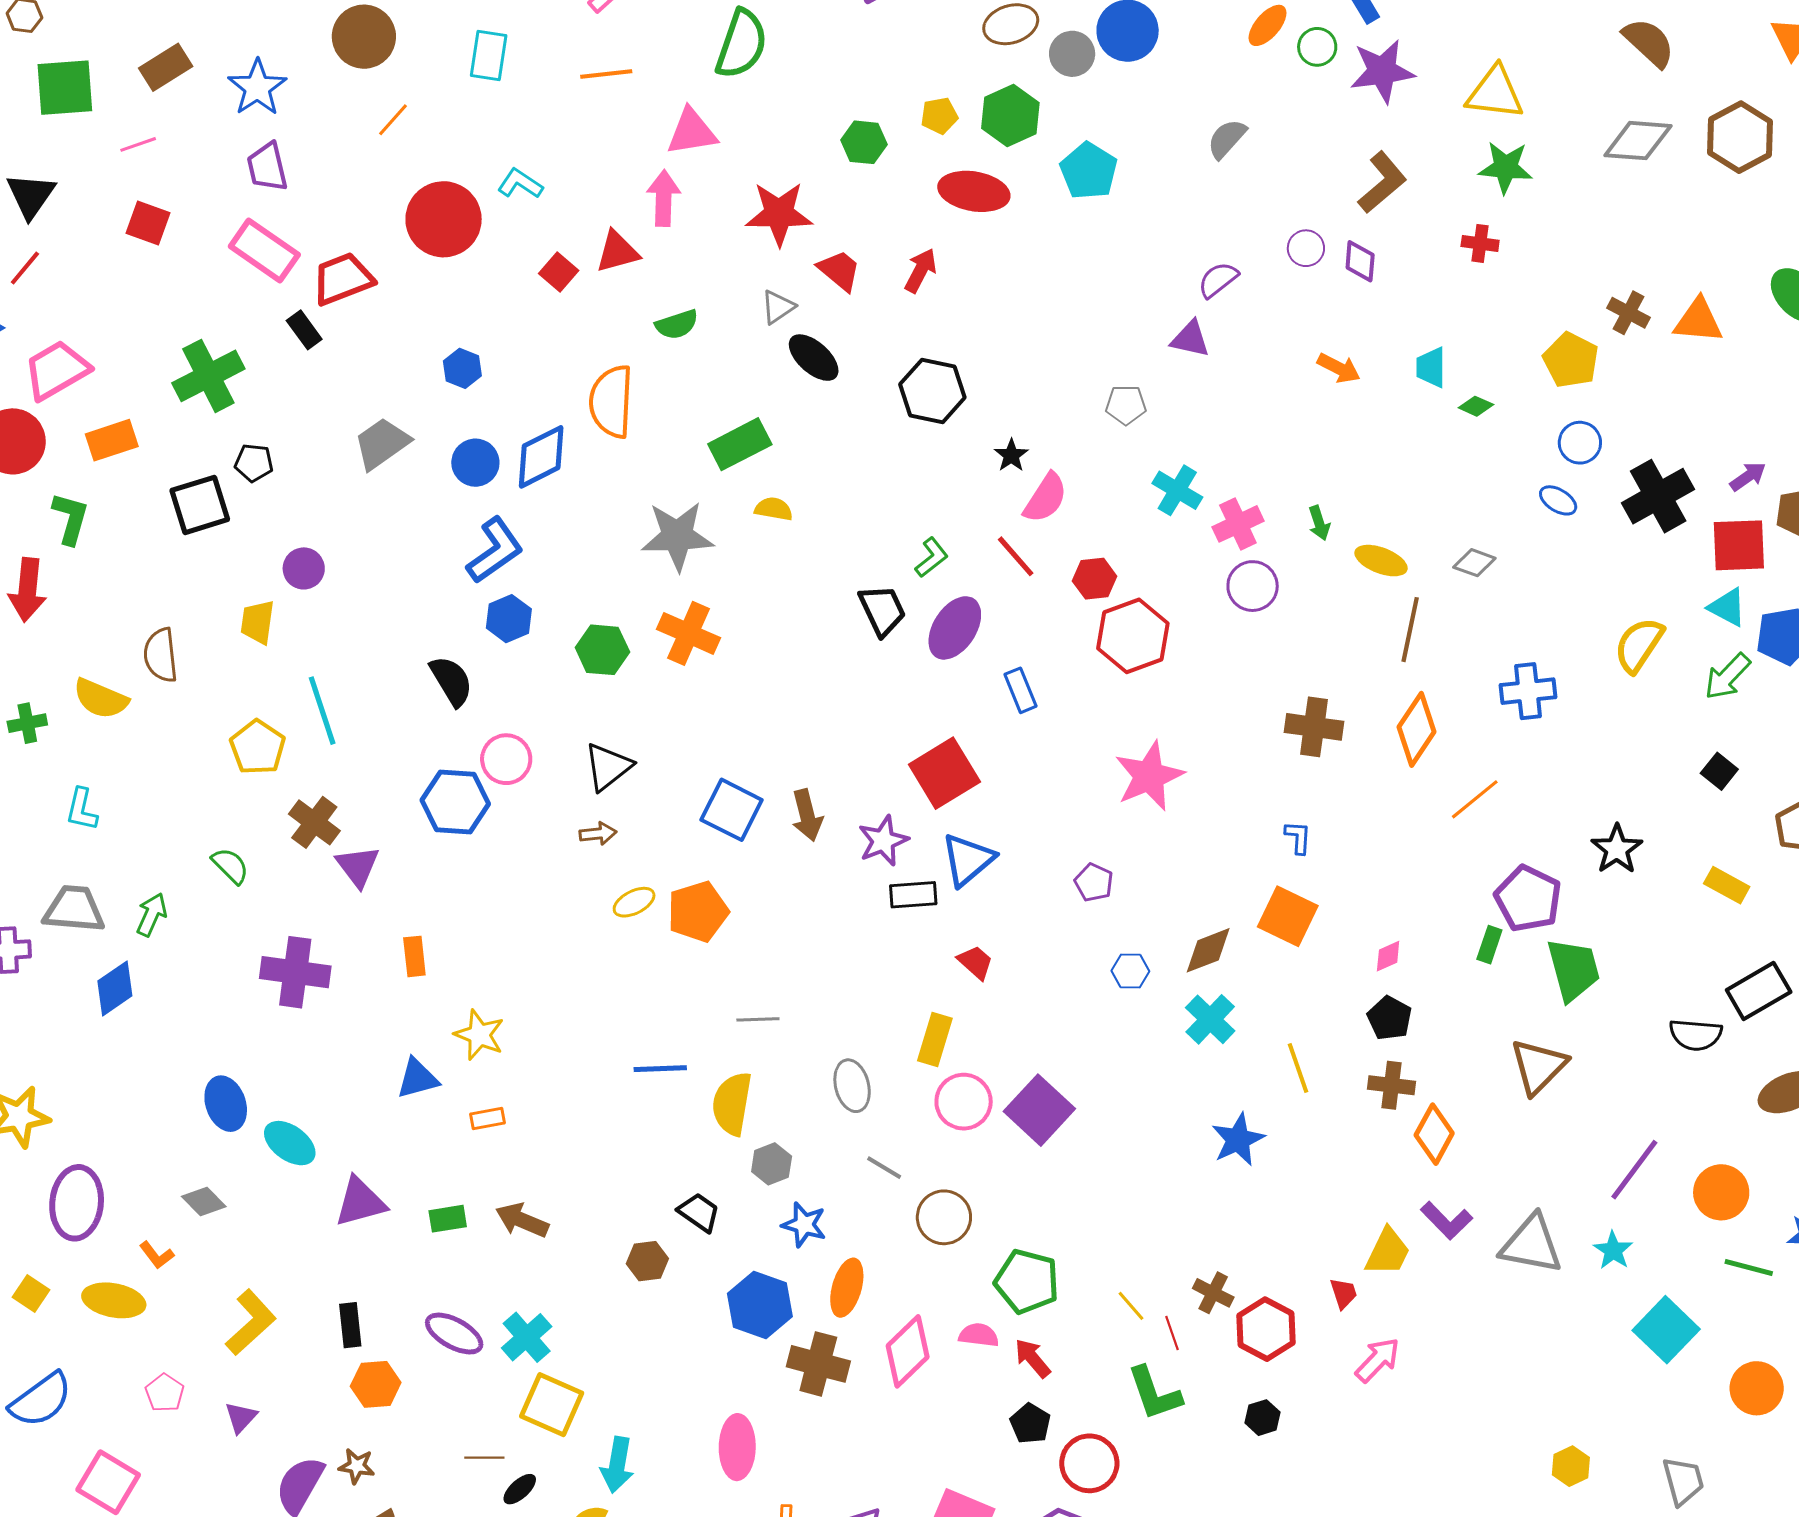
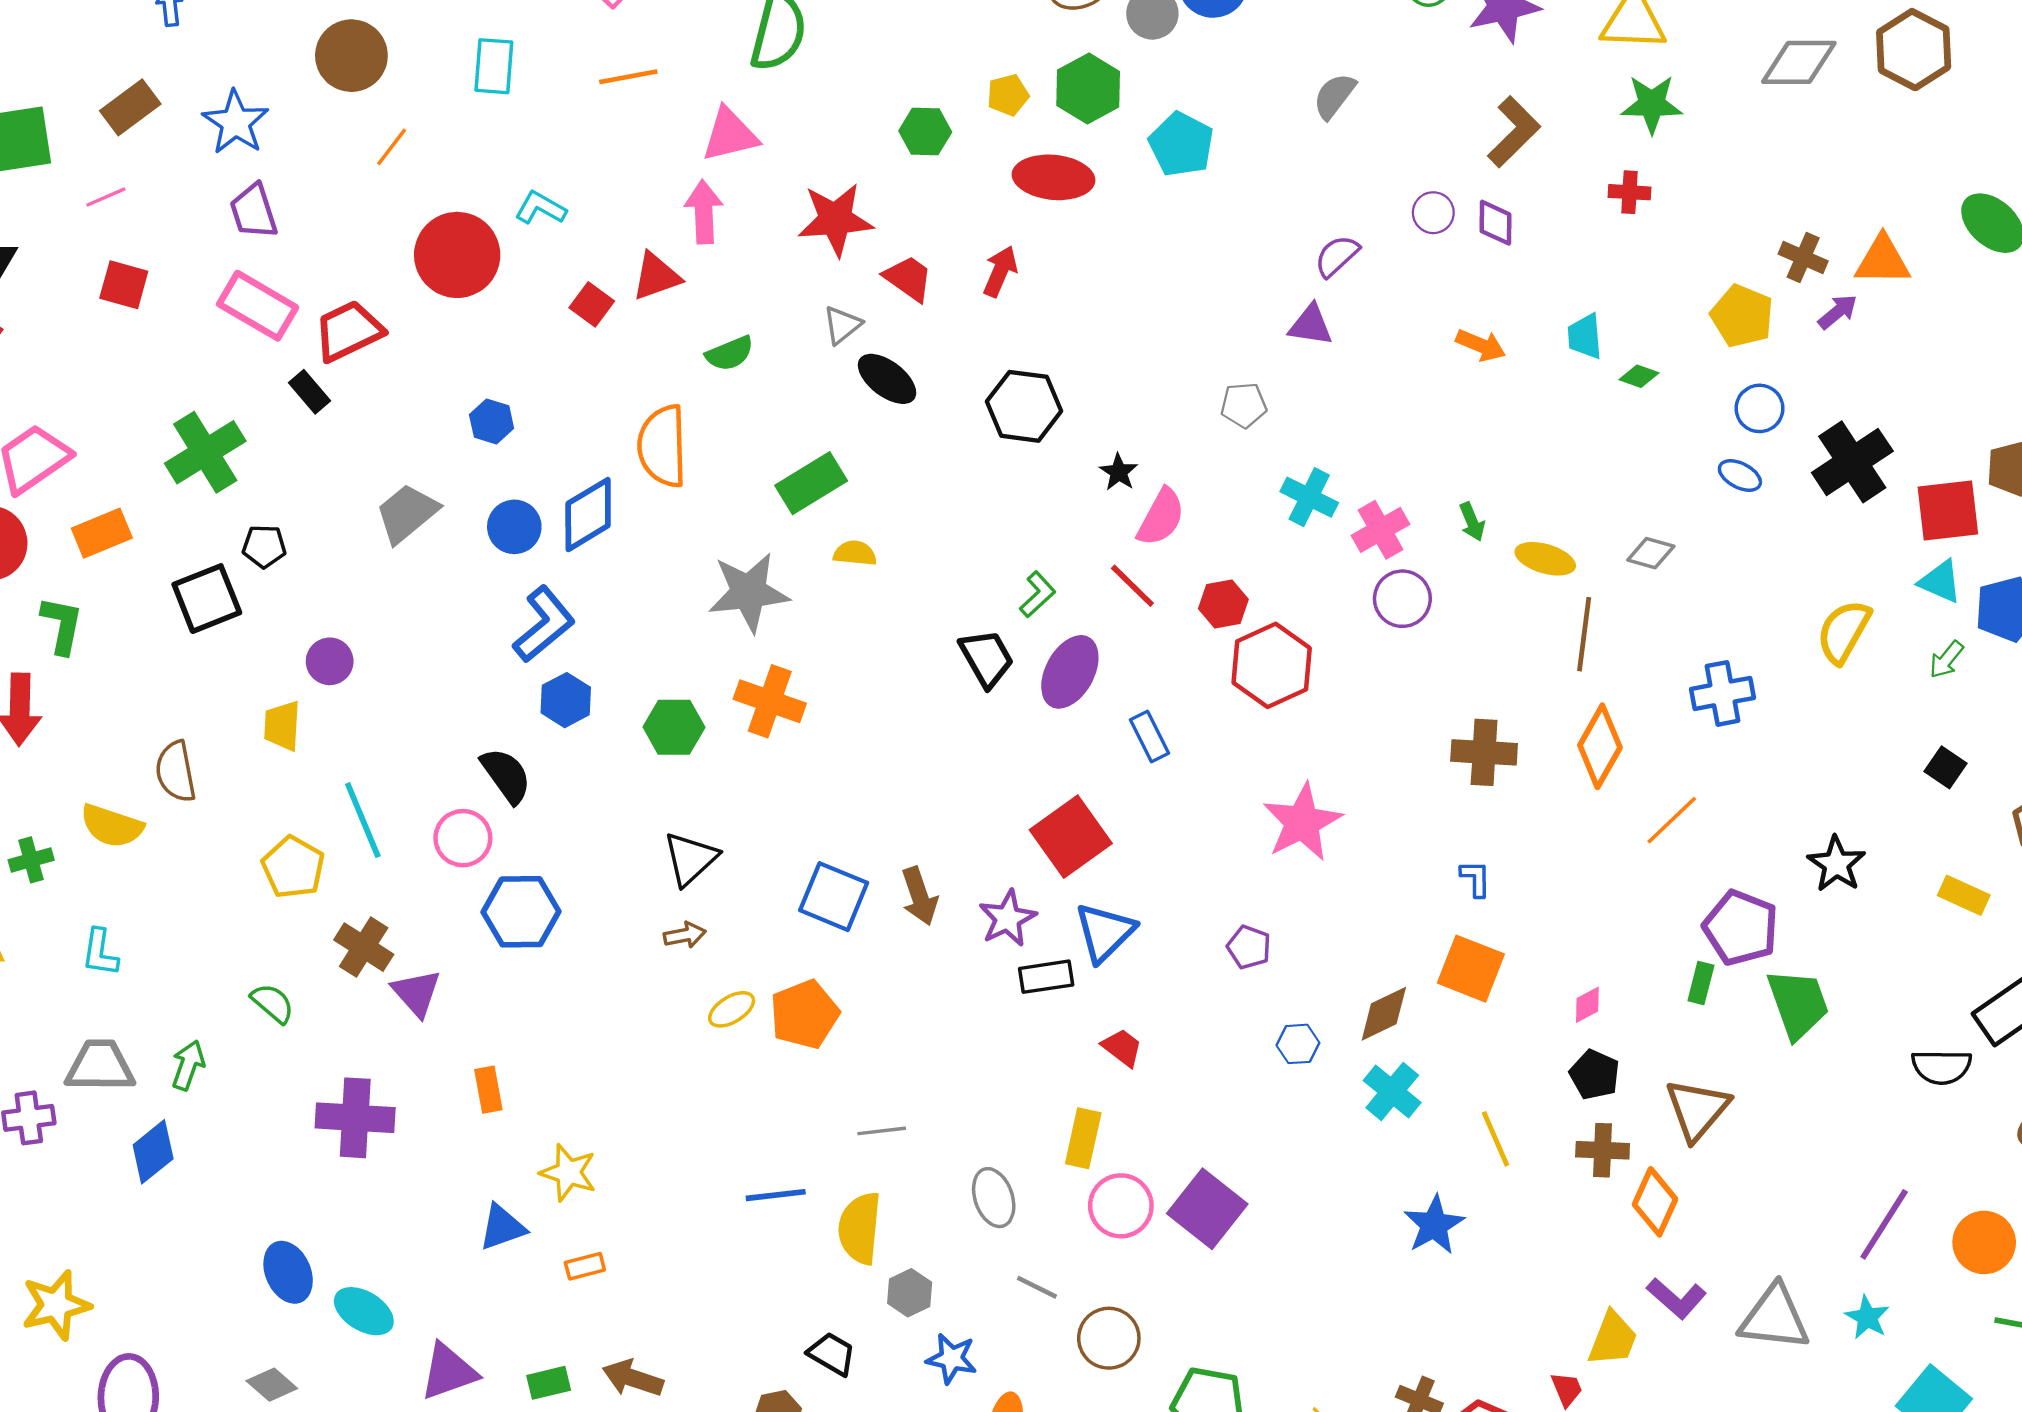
purple arrow: (1748, 476) -> (1838, 312), moved
green arrow: (1727, 676) -> (1946, 660), size x0.7
pink circle: (506, 759) -> (463, 838), moved
brown triangle: (1538, 1066) -> (1697, 1110), moved

